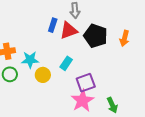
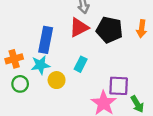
blue rectangle: (53, 25) -> (46, 40), moved, size x1.6
purple square: (86, 83) -> (119, 86), moved, turned 30

